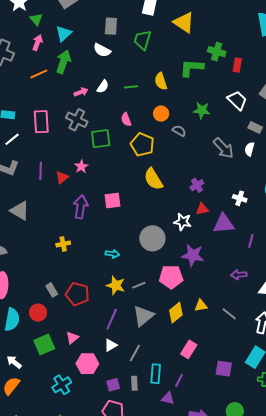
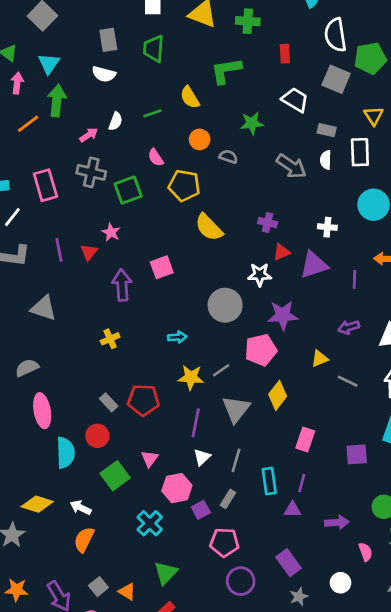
green cross: (217, 52) -> (248, 21), moved
purple cross: (197, 185) -> (268, 223), turned -32
yellow triangle: (201, 305) -> (320, 359), moved
gray rectangle: (134, 383) -> (228, 499), moved, turned 48
purple square: (113, 385) -> (201, 510), moved

